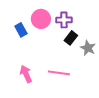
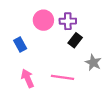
blue rectangle: (21, 30) -> (20, 44), moved
gray star: (88, 48) -> (93, 63), moved

